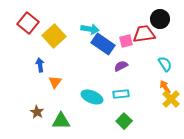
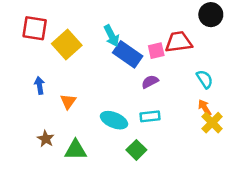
black circle: (160, 19) -> (211, 15), moved
red square: (28, 23) -> (35, 28), turned -30
cyan arrow: (90, 29) -> (112, 36), turned 54
blue arrow: (40, 65) -> (40, 85), moved
green square: (124, 121) -> (136, 150), moved

